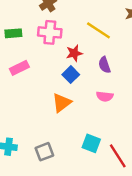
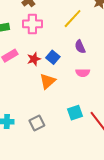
yellow line: (98, 30) -> (73, 19), turned -75
red star: (74, 53) -> (34, 59), moved
cyan square: (91, 143) -> (75, 113), turned -35

